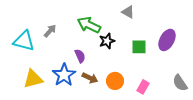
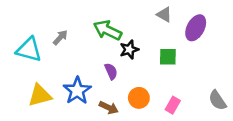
gray triangle: (128, 12) -> (164, 15), moved
purple ellipse: (167, 40) -> (196, 28), moved
purple semicircle: (80, 56) -> (111, 71), moved
brown arrow: (90, 78) -> (109, 108), moved

